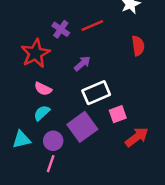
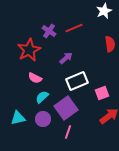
cyan semicircle: (42, 113) -> (42, 97), moved
pink square: (118, 114) -> (102, 93), moved
pink line: (51, 164) -> (68, 132), moved

